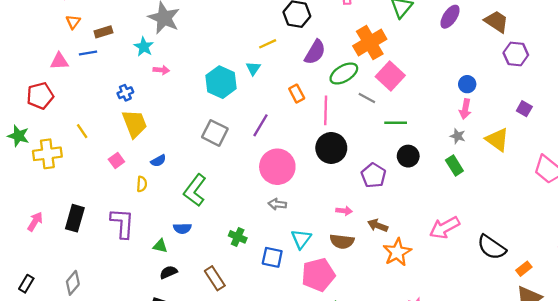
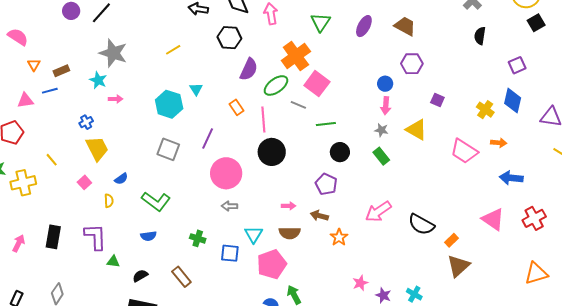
yellow line: (268, 44) -> (173, 50), moved
purple hexagon: (516, 54) -> (412, 64), moved
purple pentagon: (374, 175) -> (326, 184), moved
green L-shape: (195, 190) -> (156, 201), turned -84
green triangle: (160, 246) -> (113, 262), moved
orange star: (397, 252) -> (339, 237), size x0.7

